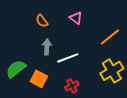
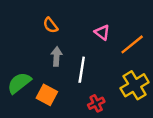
pink triangle: (76, 18) -> (102, 32), moved
white line: (68, 58) -> (82, 70), turned -60
red cross: (72, 86) -> (96, 103), moved

